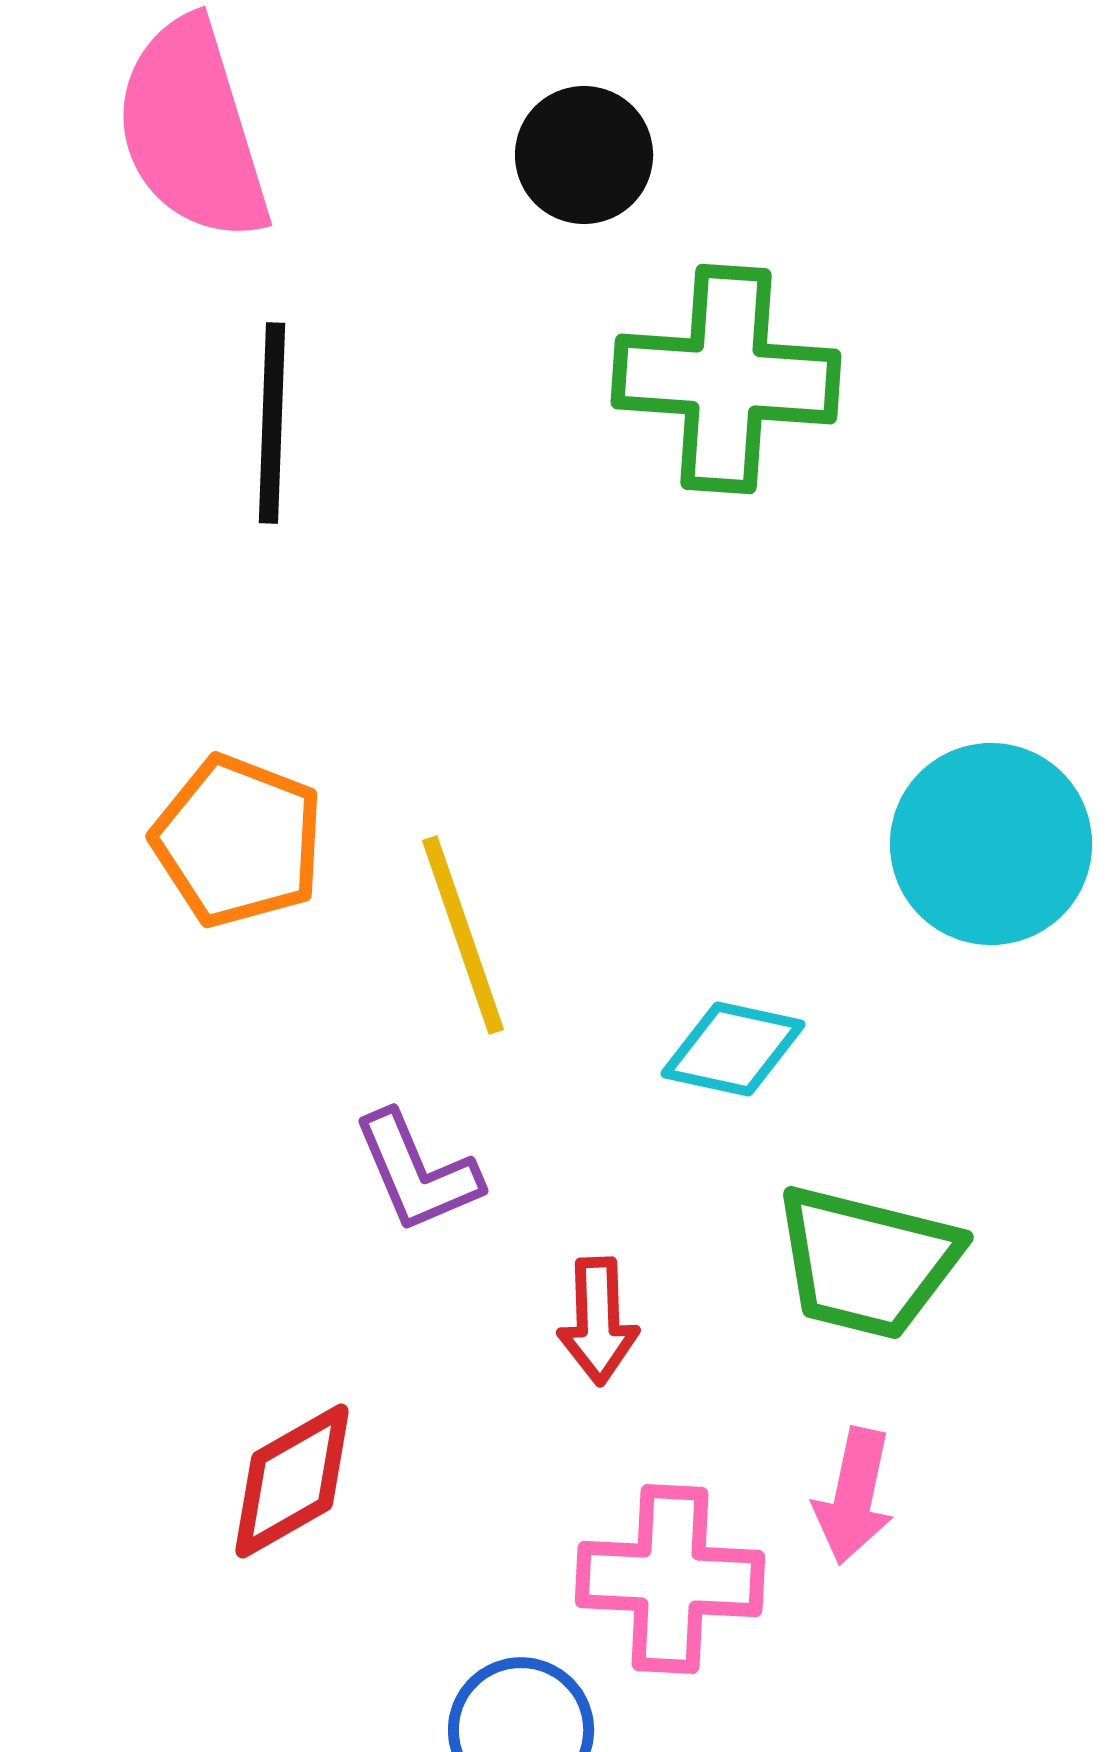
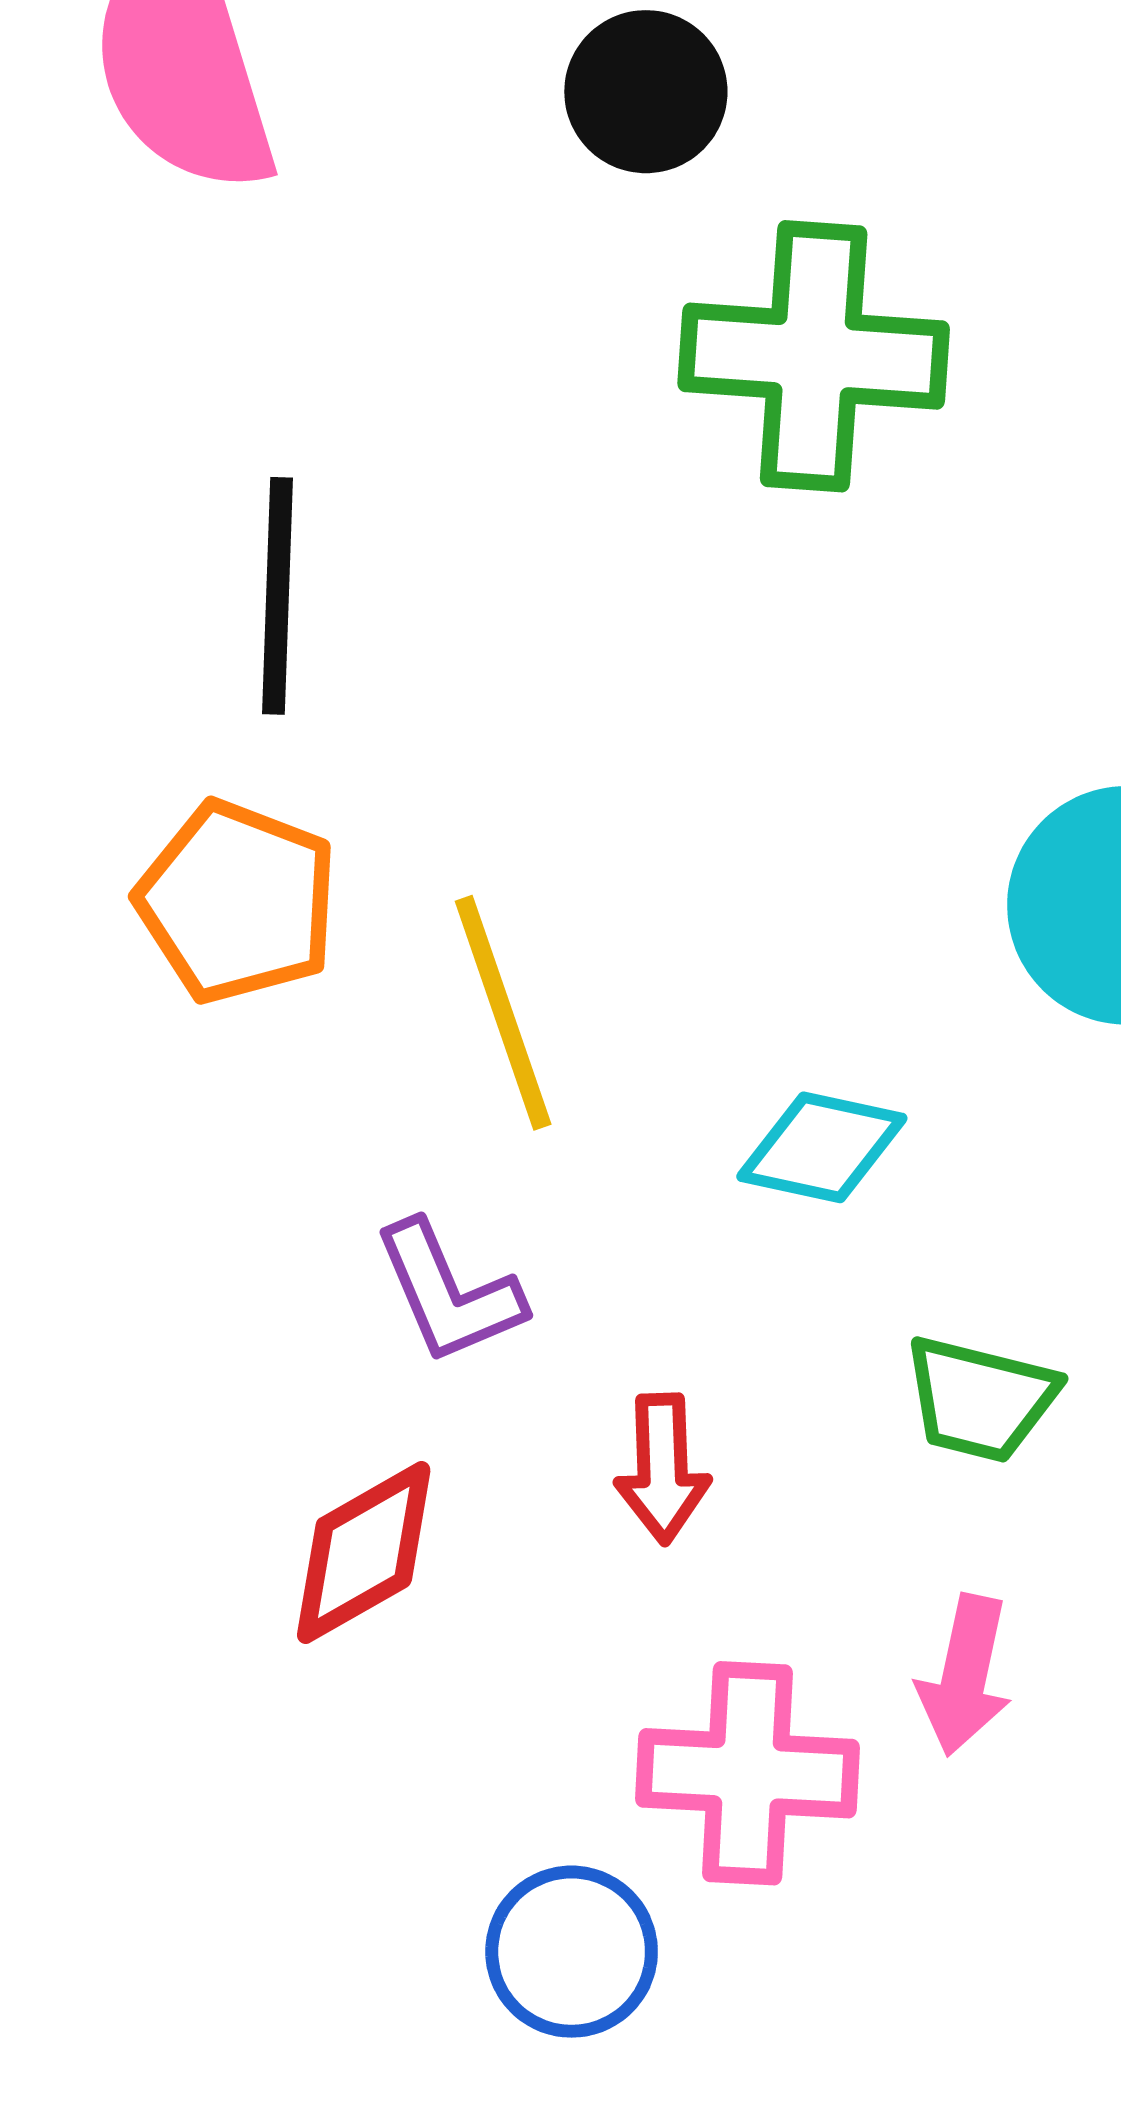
black line: (272, 423) -> (277, 596), moved
green trapezoid: (867, 1262) -> (980, 1399), size x0.7
red diamond: (292, 1481) -> (364, 1552), moved

